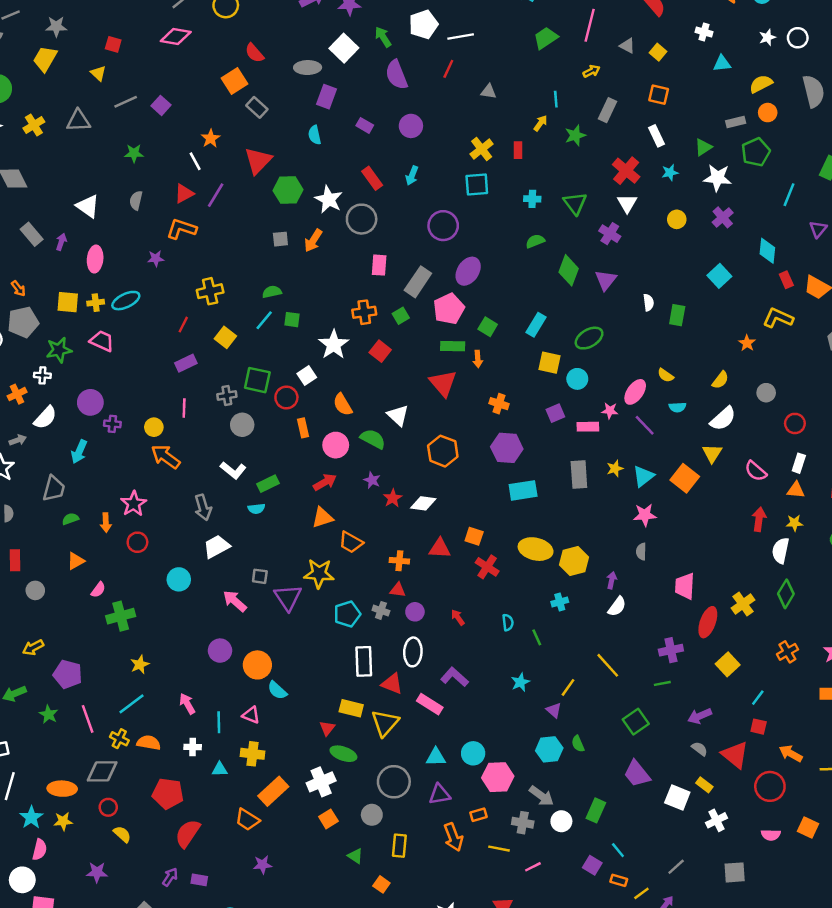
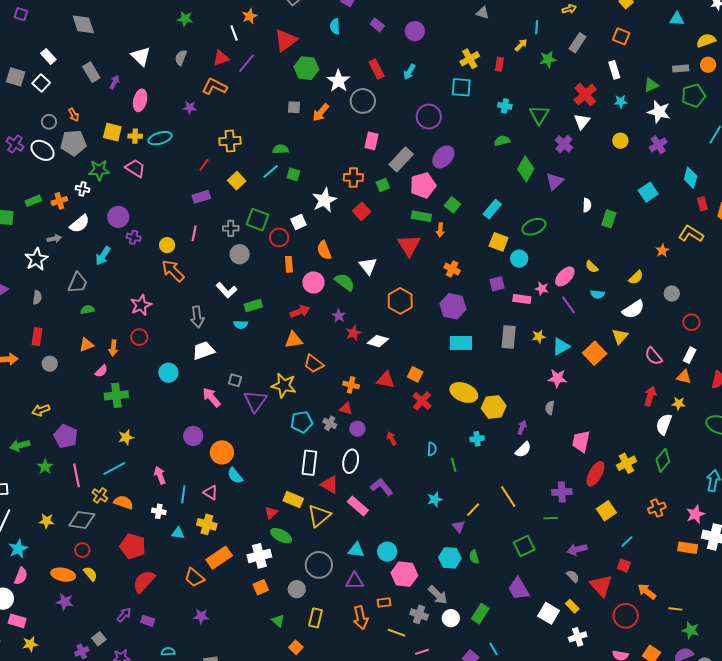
orange arrow: (106, 523) -> (113, 348), moved
orange ellipse: (62, 789) -> (63, 575), moved
yellow star: (63, 821) -> (47, 521), moved

